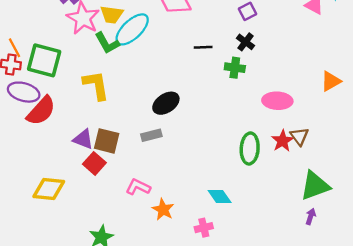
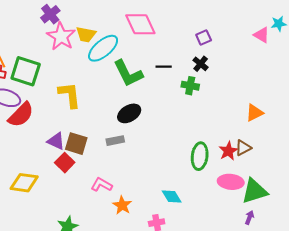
green L-shape: (107, 43) -> (128, 73), moved, size x1.4
orange triangle: (331, 81) -> (254, 113), moved
pink ellipse: (277, 101) -> (231, 182), moved
brown triangle: (299, 136) -> (243, 148), turned 36

